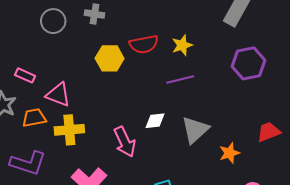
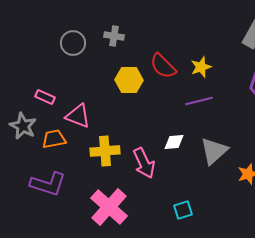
red semicircle: (144, 44) -> (163, 66), turned 56
yellow cross: (69, 130) -> (105, 151), moved

